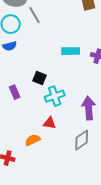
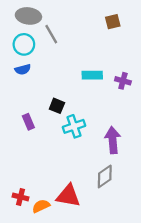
red triangle: (50, 123) -> (68, 196), moved, size x1.6
orange semicircle: (33, 140) -> (41, 206), moved

